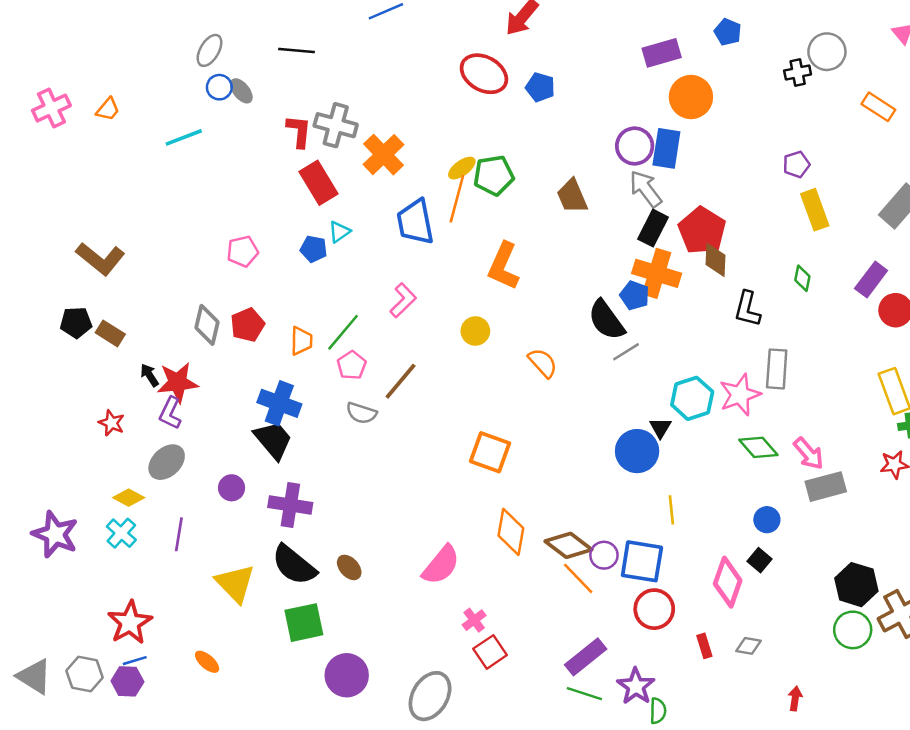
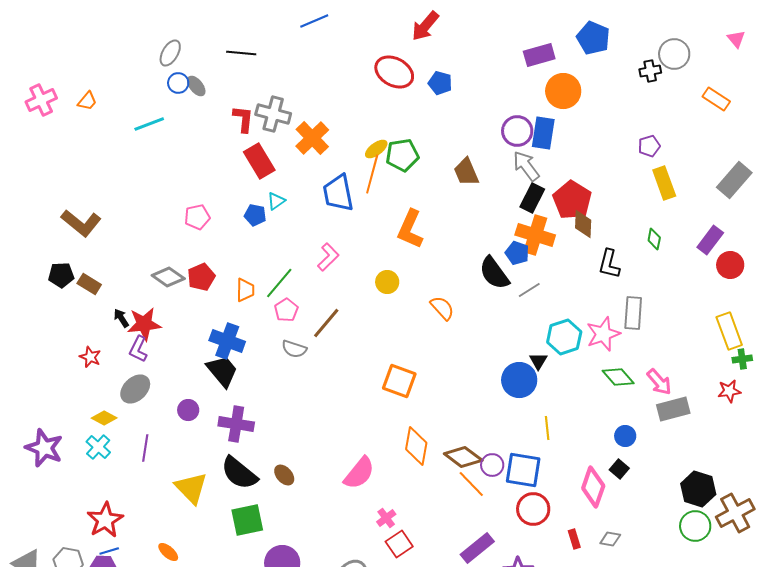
blue pentagon: (728, 32) -> (593, 38), size x1.5
gray diamond: (207, 325) -> (168, 277), turned -68
gray line: (626, 352) -> (529, 290), moved

